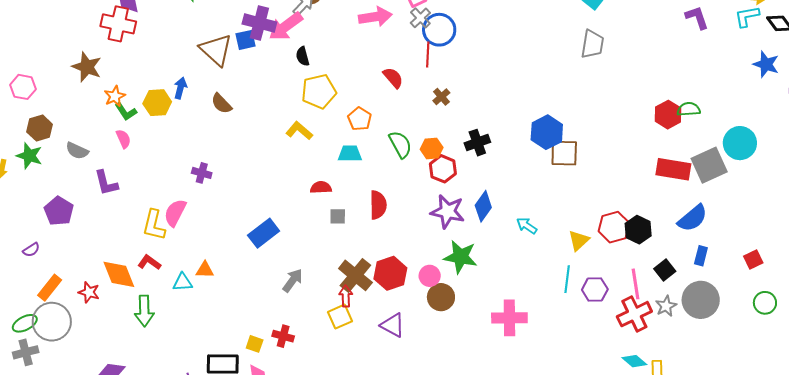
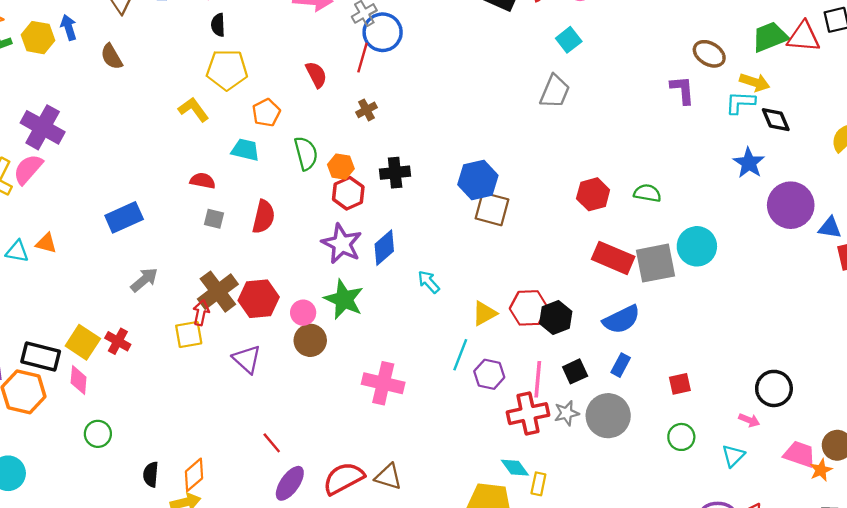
blue arrow: (180, 88) -> (69, 27), turned -45
red hexagon: (668, 115) -> (593, 194), moved
purple cross: (202, 173) -> (43, 127), moved, size x1.8
yellow square: (255, 344) -> (83, 342), size x1.6

